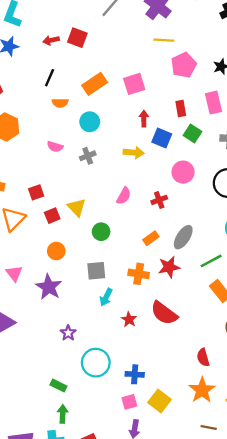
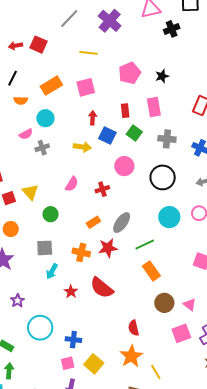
yellow line: (164, 40) -> (88, 53), moved
pink semicircle: (55, 147) -> (26, 134), moved, turned -48

